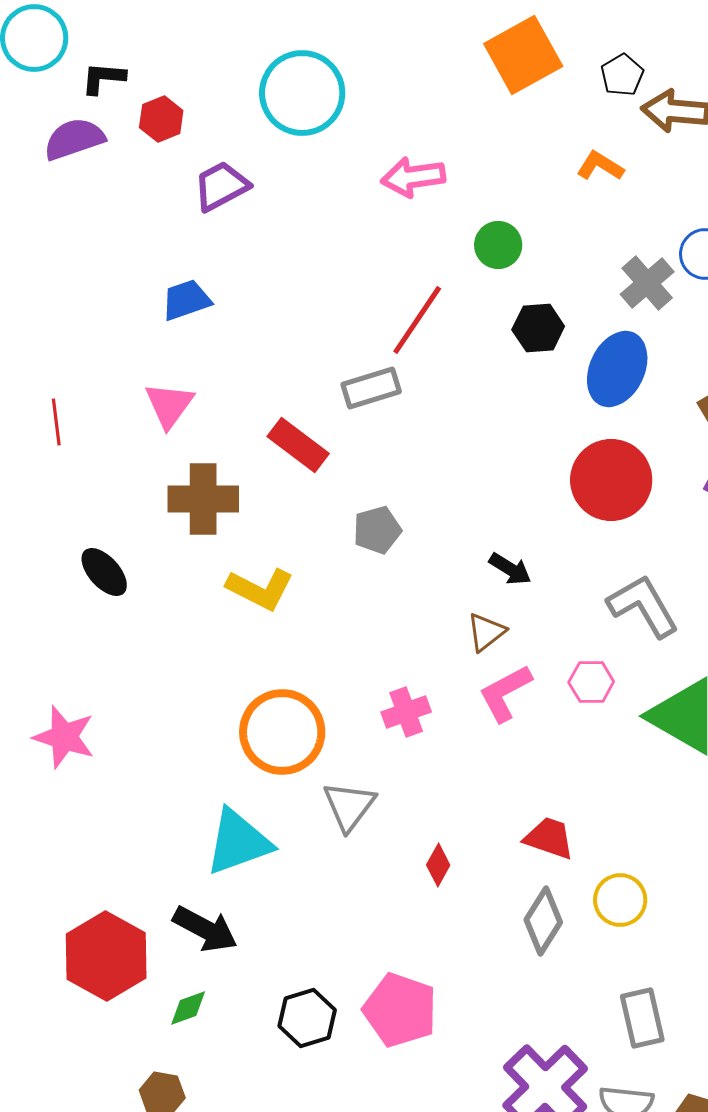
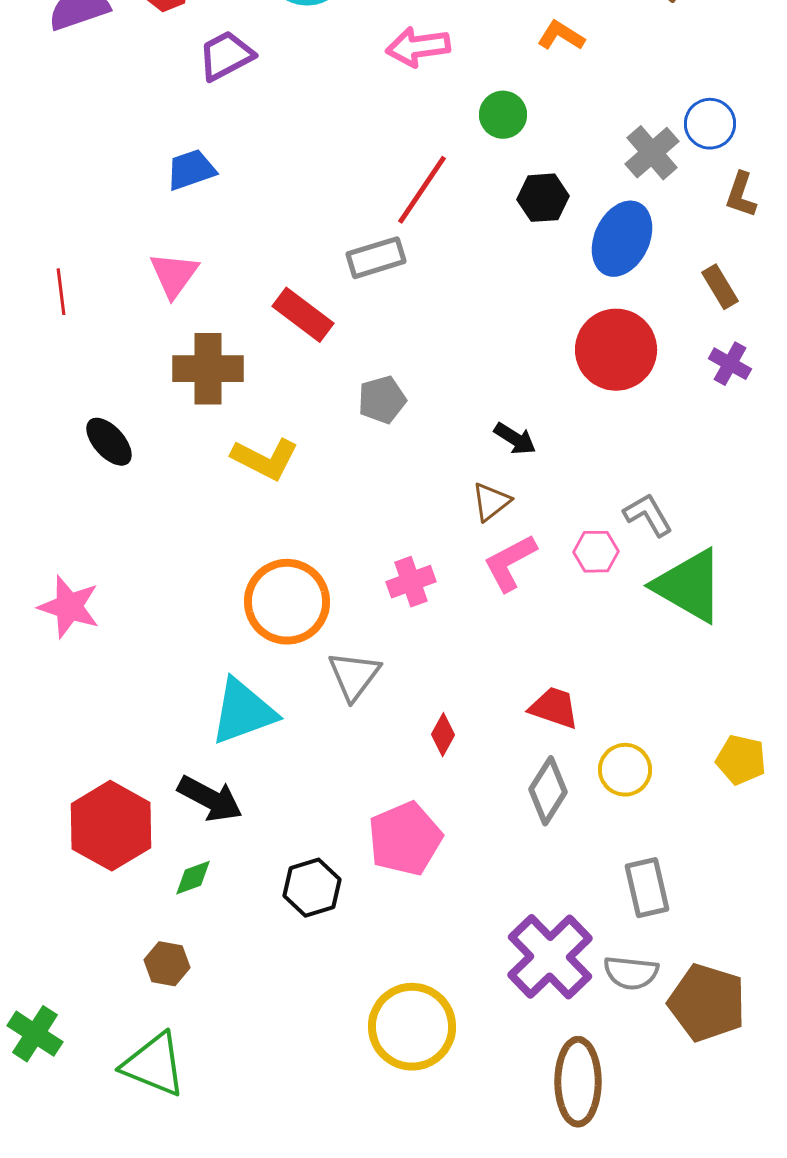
orange L-shape: (600, 166) -> (561, 36), moved
gray L-shape: (643, 606) -> (648, 515), moved, size x0.7
pink pentagon: (400, 1010) -> (405, 839), moved, turned 30

